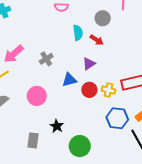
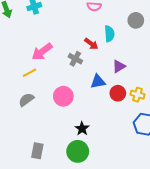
red arrow: (97, 40) -> (91, 44), moved
gray cross: (46, 59) -> (75, 59), turned -32
gray rectangle: (33, 140) -> (37, 151), moved
green circle: (80, 146) -> (78, 151), moved

